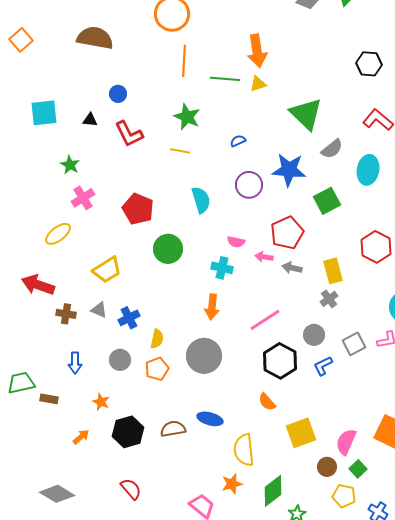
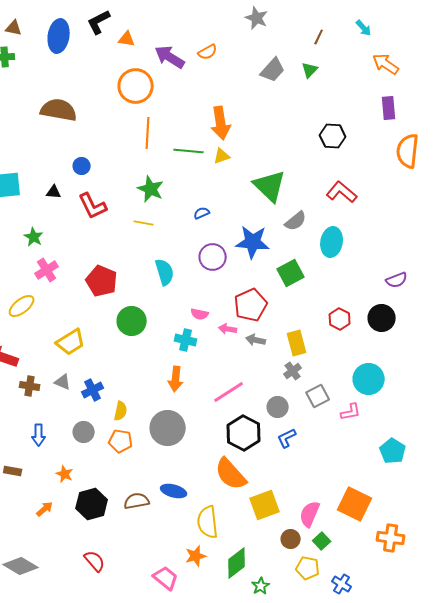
red hexagon: (376, 247) -> (340, 319), size x0.7
gray square: (354, 344) -> (318, 396), moved
orange pentagon: (157, 369) -> (121, 441), turned 30
orange semicircle: (267, 402) -> (231, 474), size x1.8

